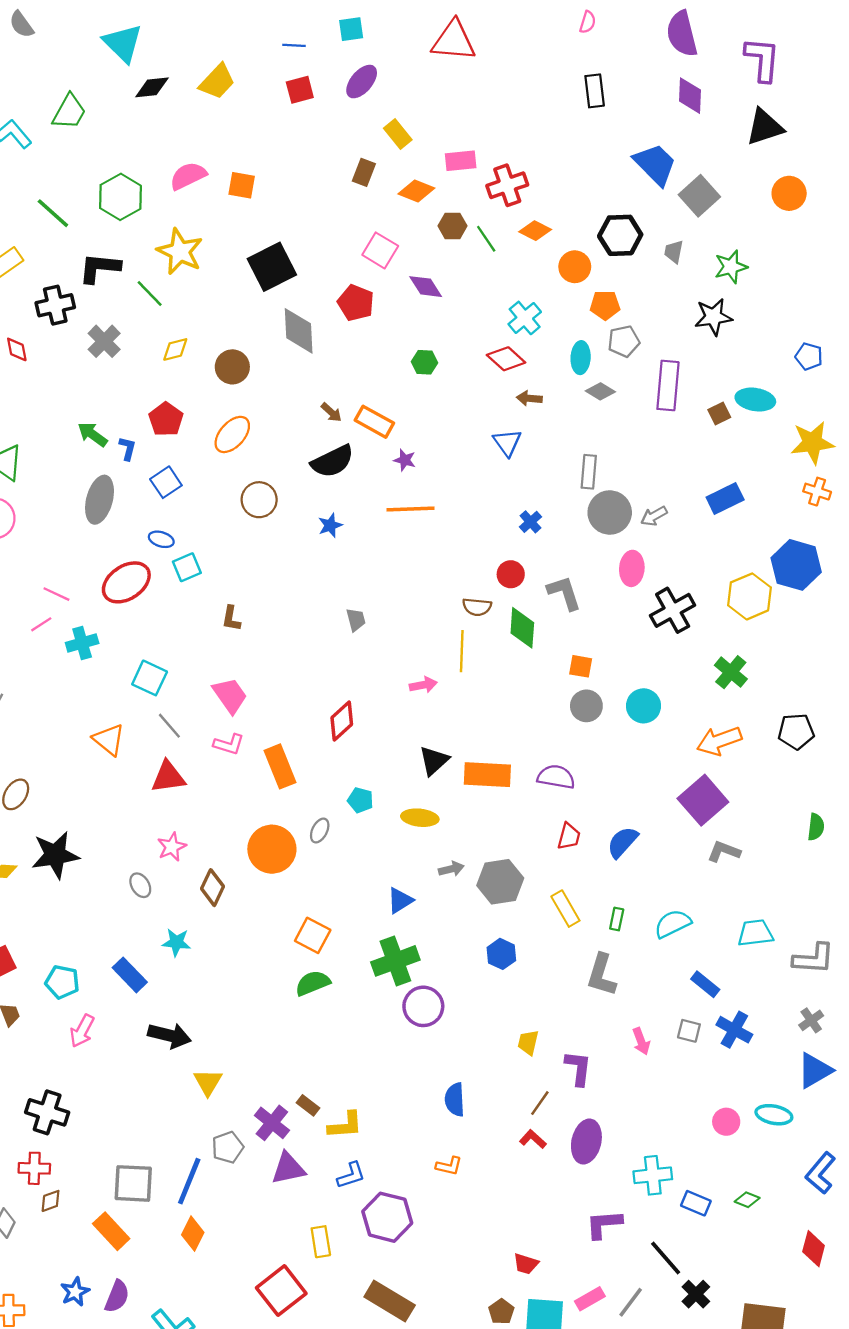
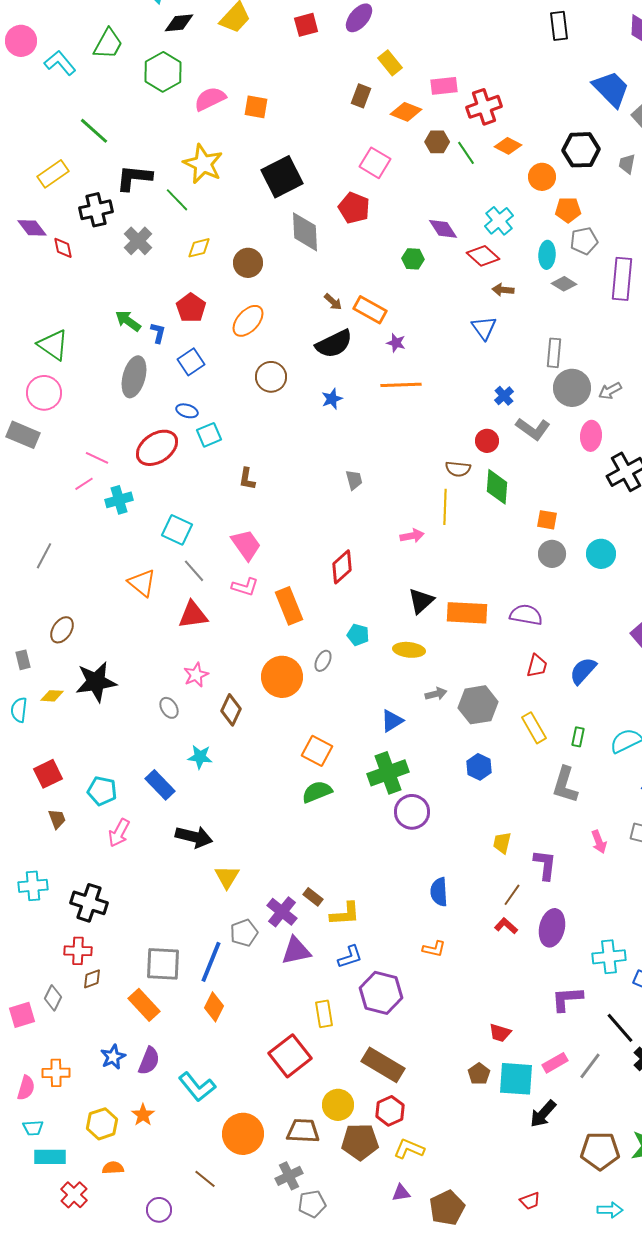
green hexagon: (120, 197) -> (163, 72), moved
purple diamond: (426, 287) -> (443, 229), moved
gray L-shape: (564, 593) -> (533, 429), moved, turned 144

